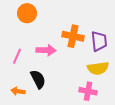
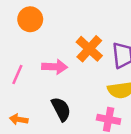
orange cross: (73, 36) -> (89, 49), turned 30
black semicircle: (38, 79) -> (61, 109), moved

